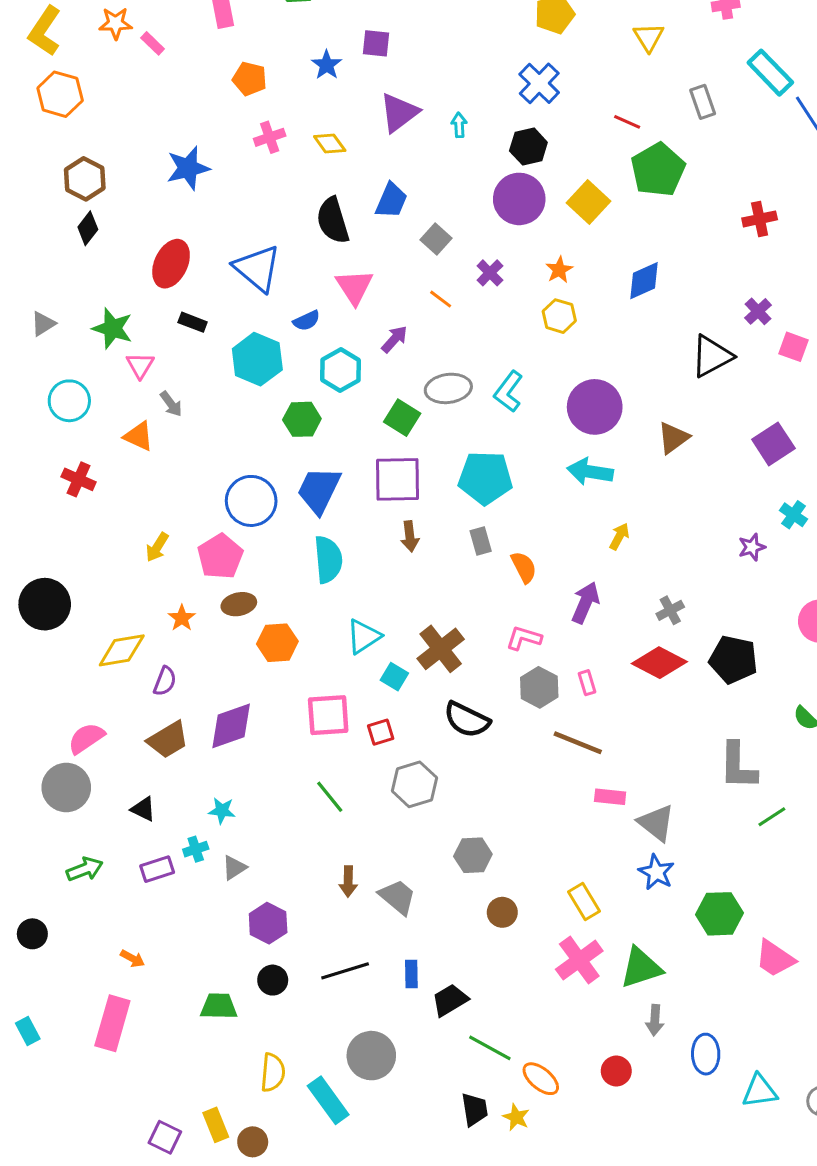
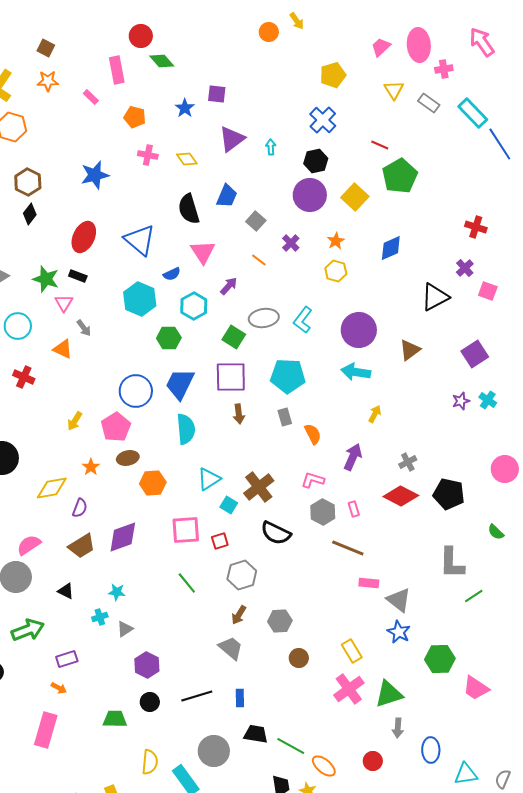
pink rectangle: (153, 43) -> (91, 97), moved
gray rectangle: (703, 102) -> (429, 103), moved, turned -35
pink cross: (270, 137) -> (148, 155), turned 30
red cross: (760, 219) -> (476, 227), moved, turned 30
black rectangle: (193, 322) -> (78, 276), moved
purple star: (752, 547) -> (461, 401), moved
green arrow: (85, 869) -> (28, 630), size x1.4
purple rectangle: (157, 869) -> (67, 659), moved
brown arrow: (348, 881) -> (239, 615), moved, turned 30
black trapezoid: (450, 1000) -> (256, 734), moved, turned 40

